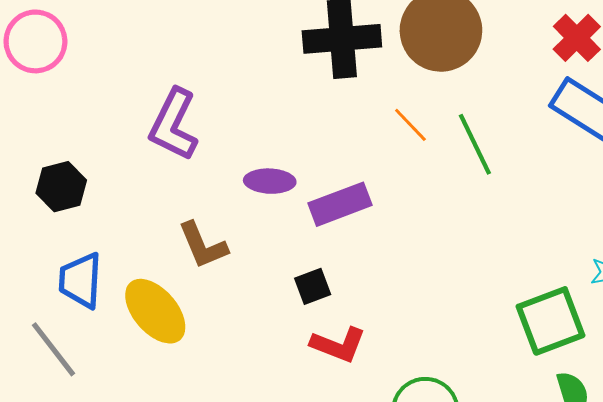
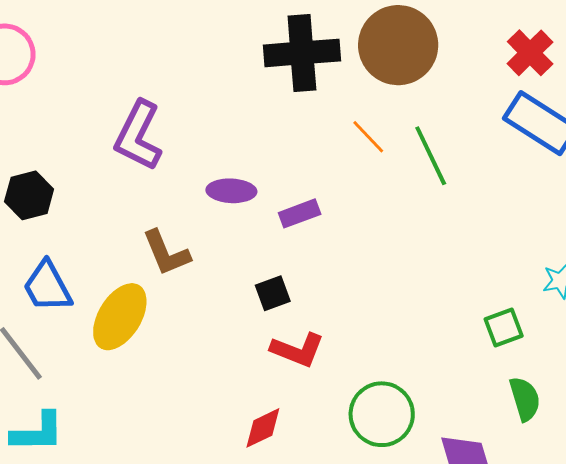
purple rectangle: (340, 204) -> (300, 213), size x0.7
blue trapezoid: (81, 280) -> (47, 287), turned -32
yellow ellipse: (155, 311) -> (120, 317), turned 72
green square: (551, 321) -> (504, 328), size x0.6

